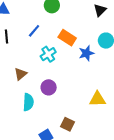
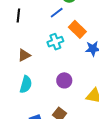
blue line: (34, 31) -> (57, 13), moved
purple circle: (49, 87) -> (64, 80), moved

